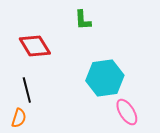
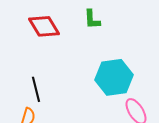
red diamond: (35, 46) -> (44, 26), moved

